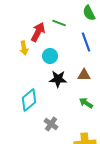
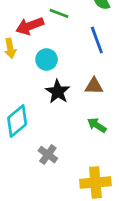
red arrow: (38, 32) -> (30, 26), turned -138
black star: (58, 79) -> (58, 92), turned 30

